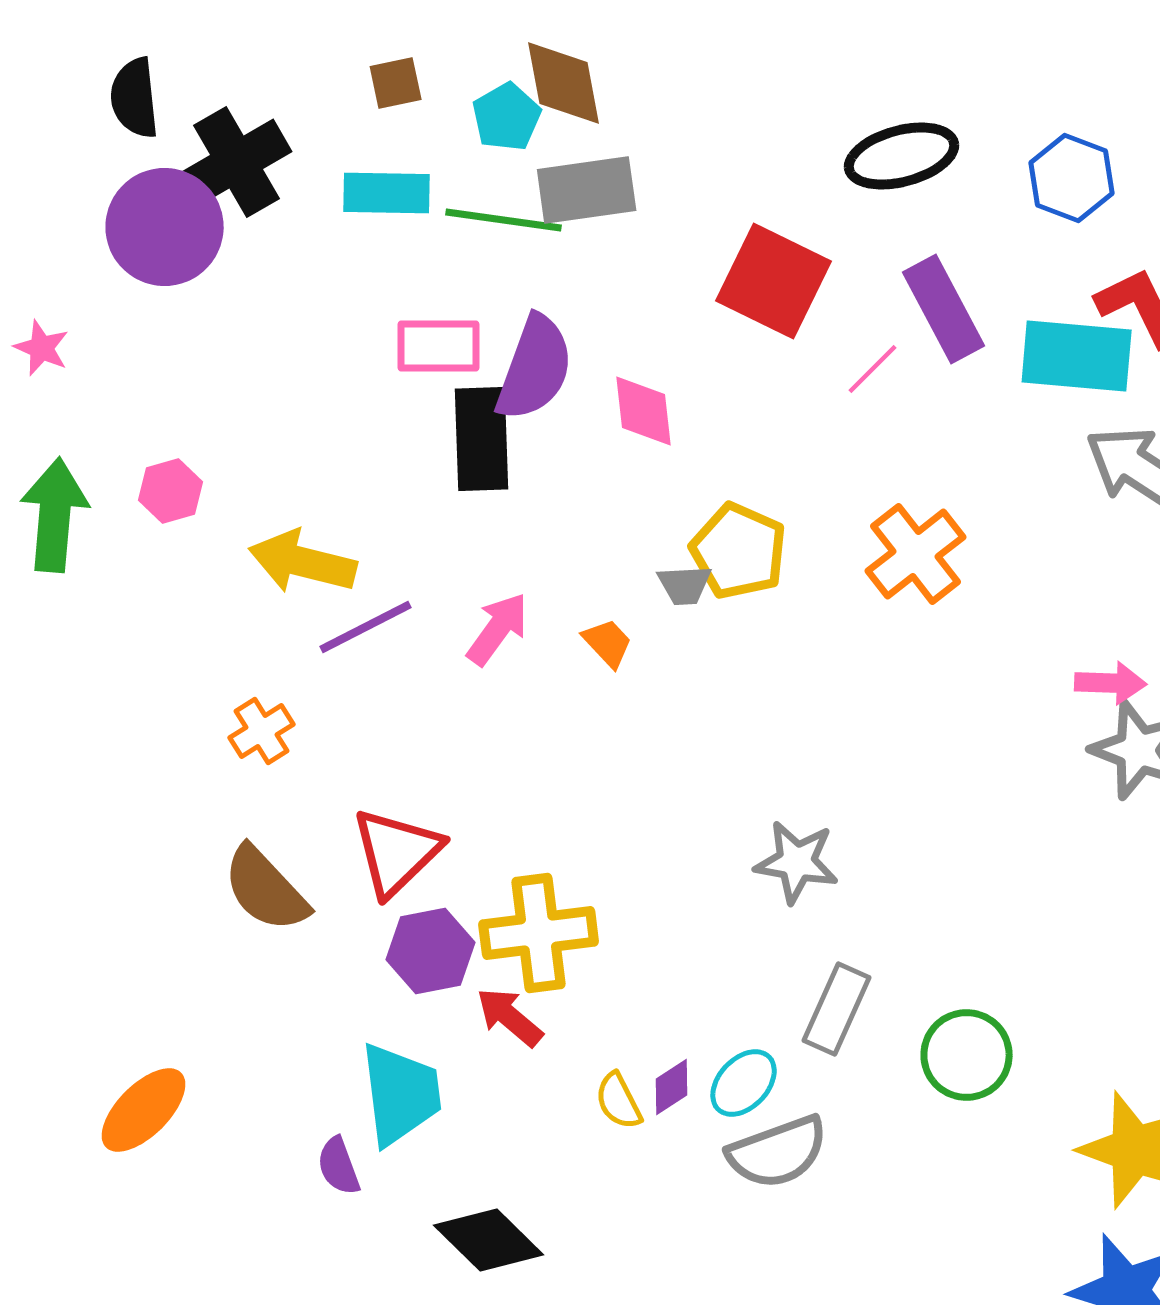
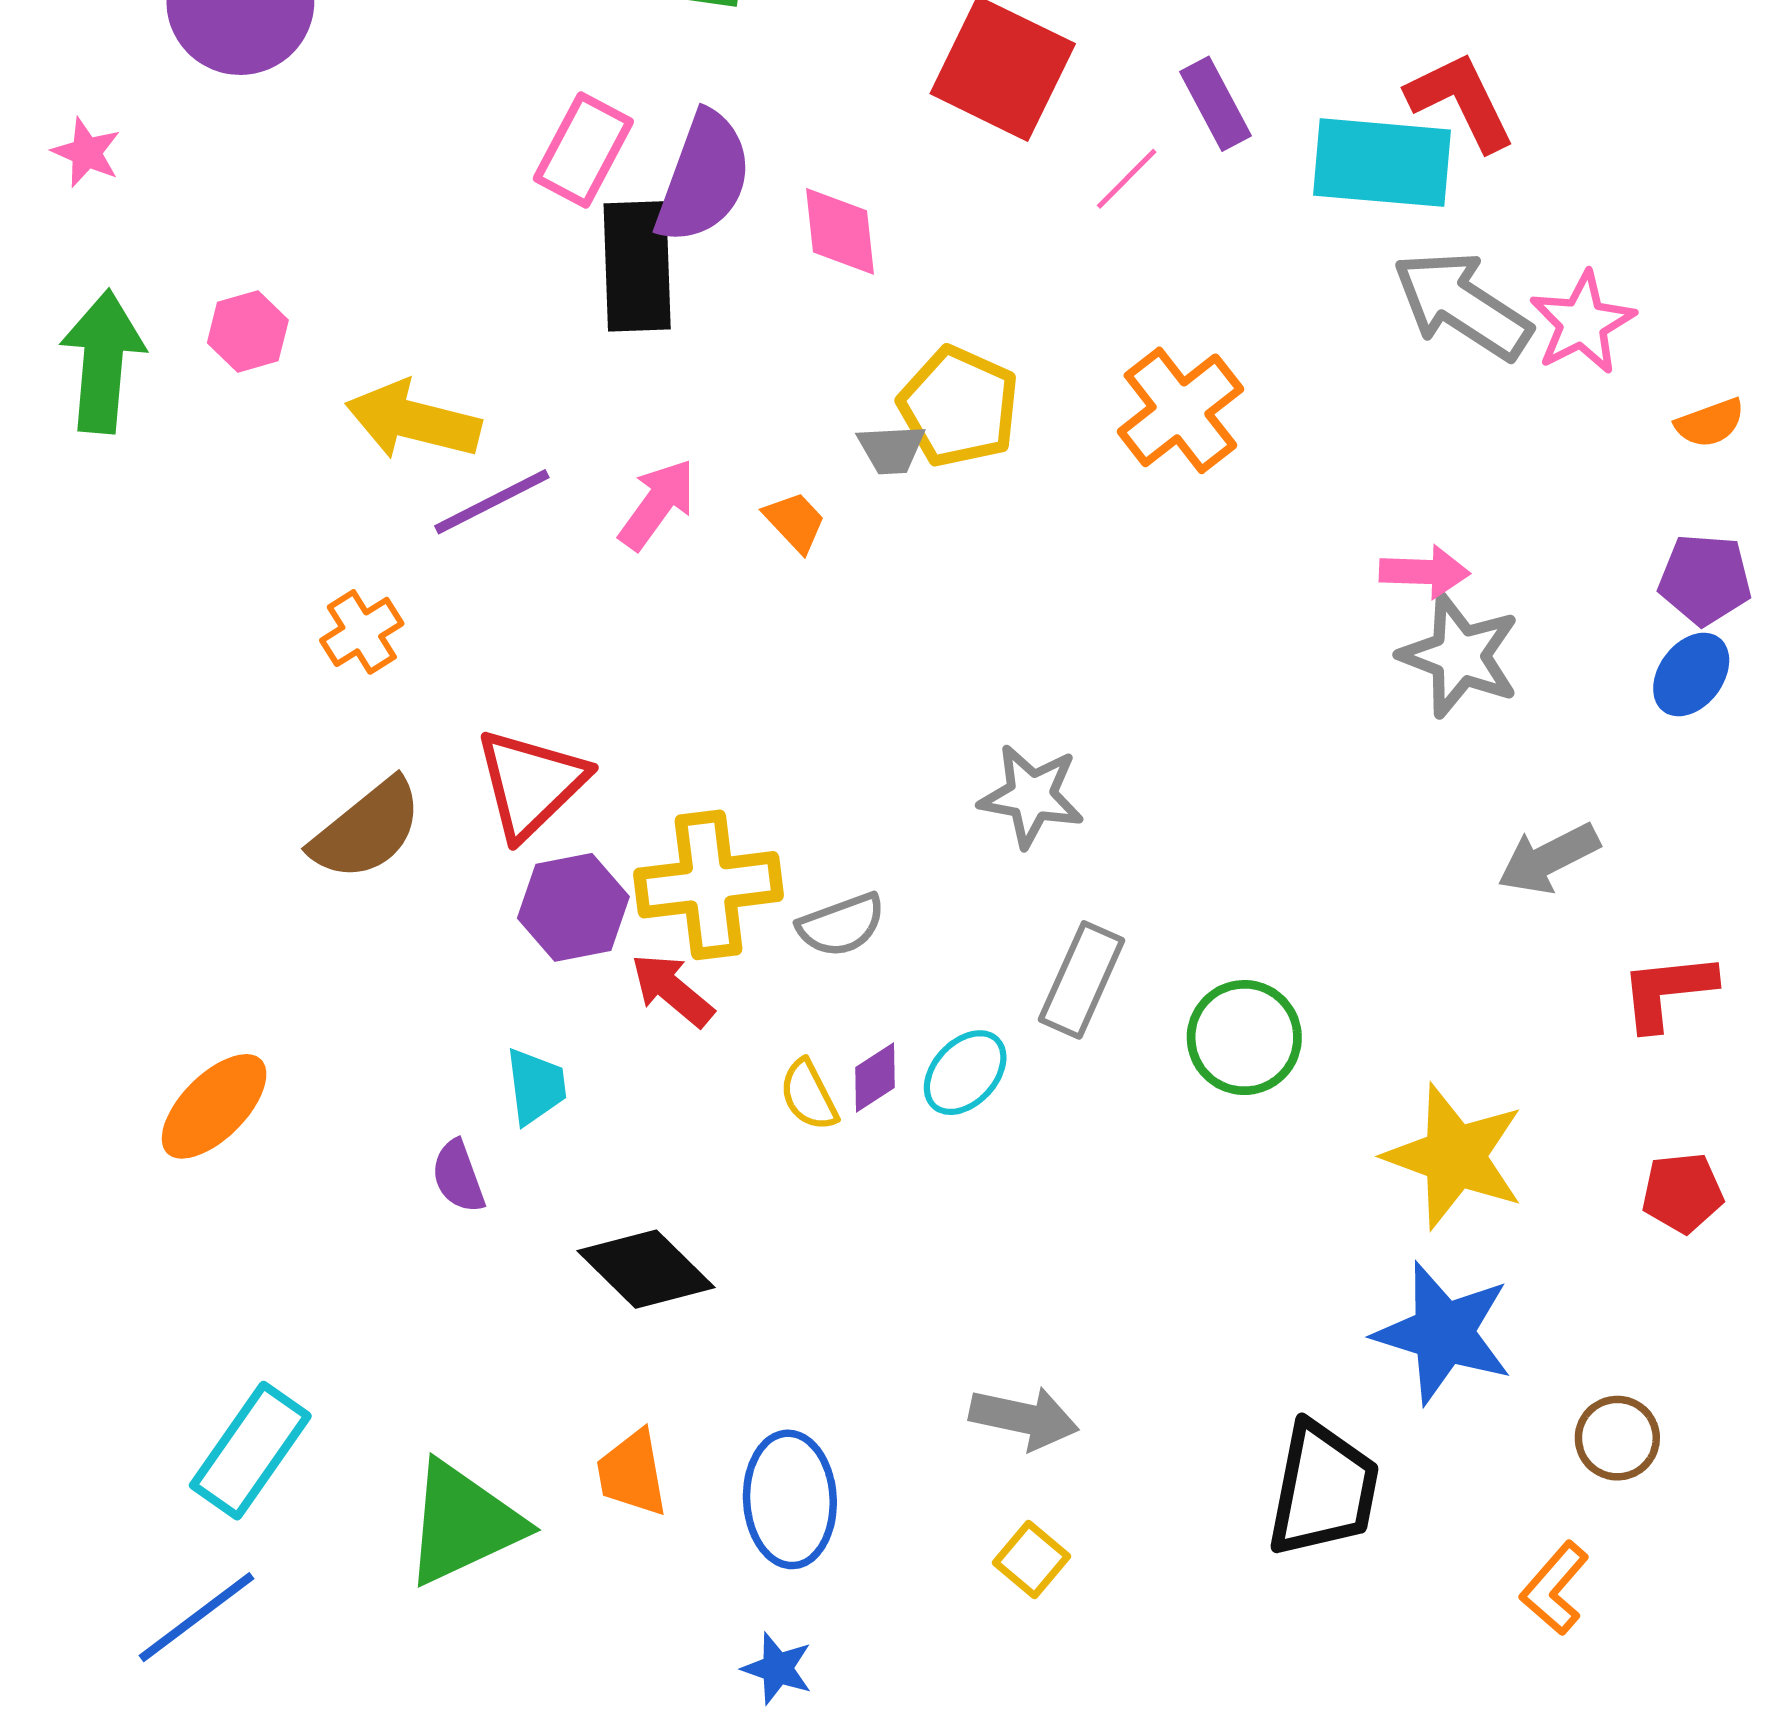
purple rectangle: (944, 309) -> (1215, 104), size x0.7
pink rectangle: (439, 346) -> (583, 150), turned -62
brown semicircle: (266, 889) -> (367, 830), turned -86
cyan trapezoid: (401, 1094) -> (536, 1086), size x0.6
gray semicircle: (778, 1152) -> (841, 925), moved, size x0.7

